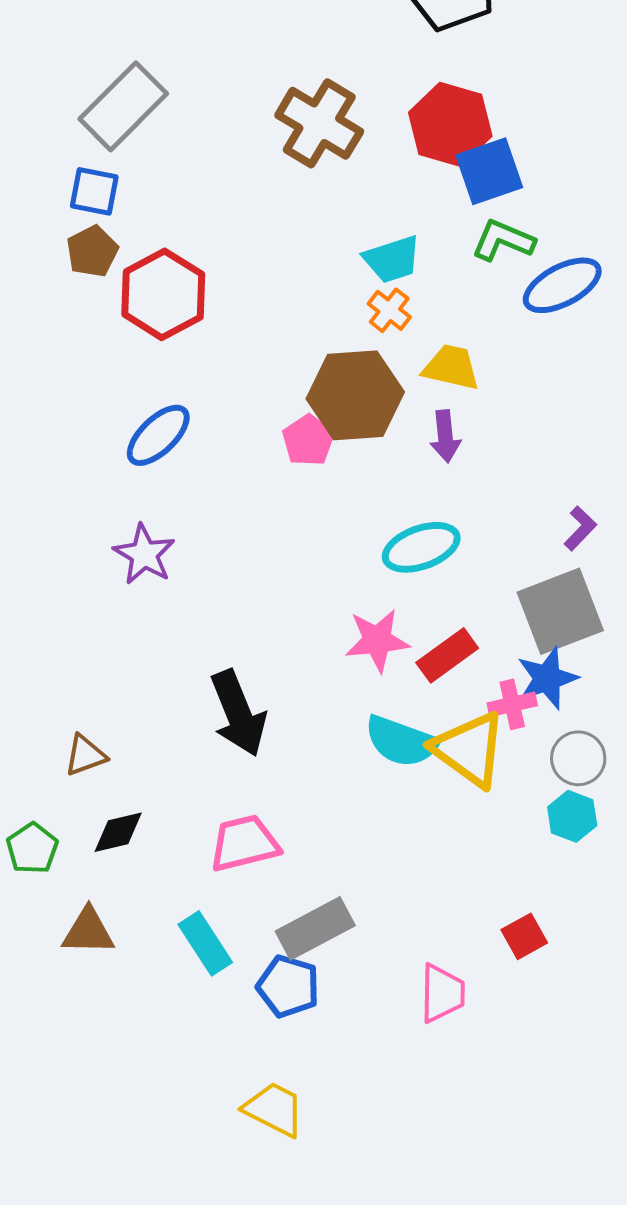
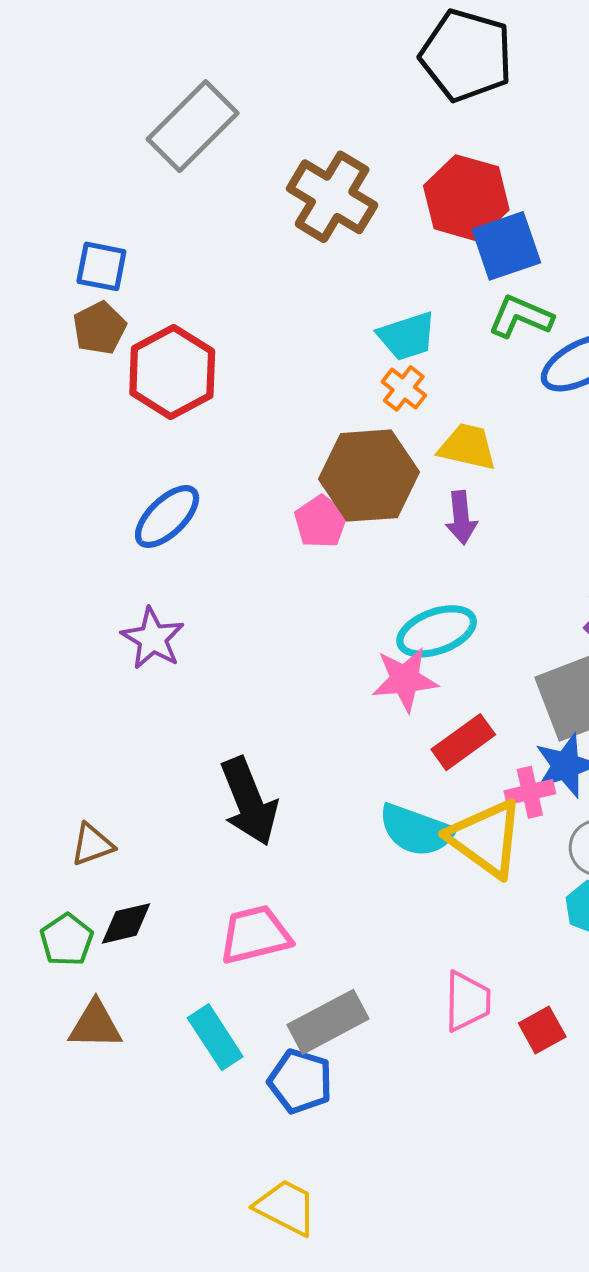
gray rectangle: (123, 106) -> (193, 126), moved
pink star: (377, 640) -> (405, 680), moved
green pentagon: (32, 848) -> (67, 940), moved
pink trapezoid: (442, 993) -> (467, 1001), moved

